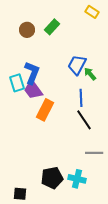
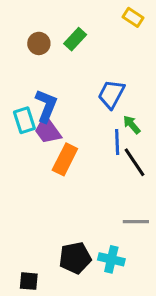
green arrow: (90, 74) -> (132, 125), moved
black line: (84, 120) -> (135, 162), moved

